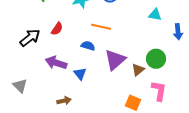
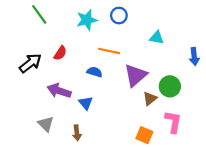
cyan triangle: (155, 15) -> (157, 38), moved
purple triangle: (115, 60) -> (136, 75), moved
gray triangle: (20, 86) -> (46, 124), moved
brown arrow: (64, 101) -> (77, 133), moved, turned 96

